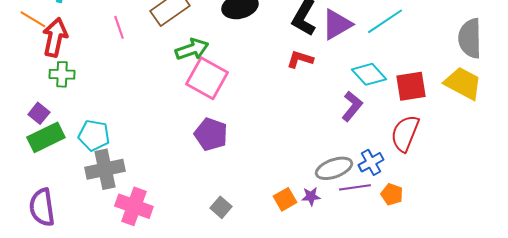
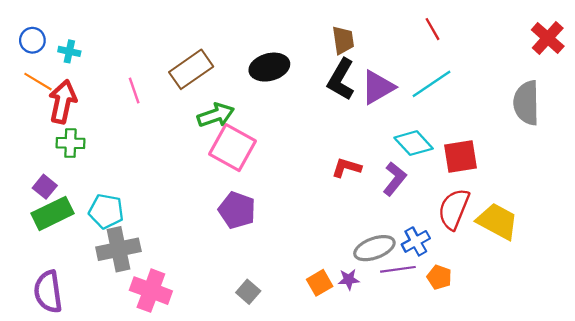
red L-shape: (300, 59) -> (346, 168), moved
yellow trapezoid: (463, 83) -> (497, 221), moved

